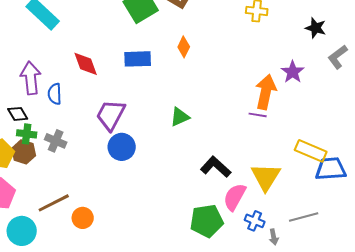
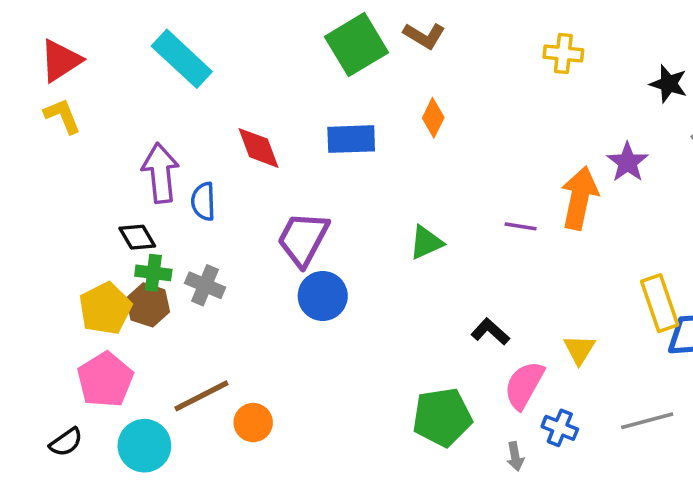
purple line: (258, 115) -> (521, 226), moved
yellow rectangle: (311, 151) -> (660, 303), turned 48
black L-shape: (216, 167) -> (490, 332), size x0.7
yellow triangle: (266, 177) -> (579, 349), size x0.6
green pentagon: (207, 221) -> (442, 417), moved
gray arrow: (274, 237) -> (515, 456), moved

